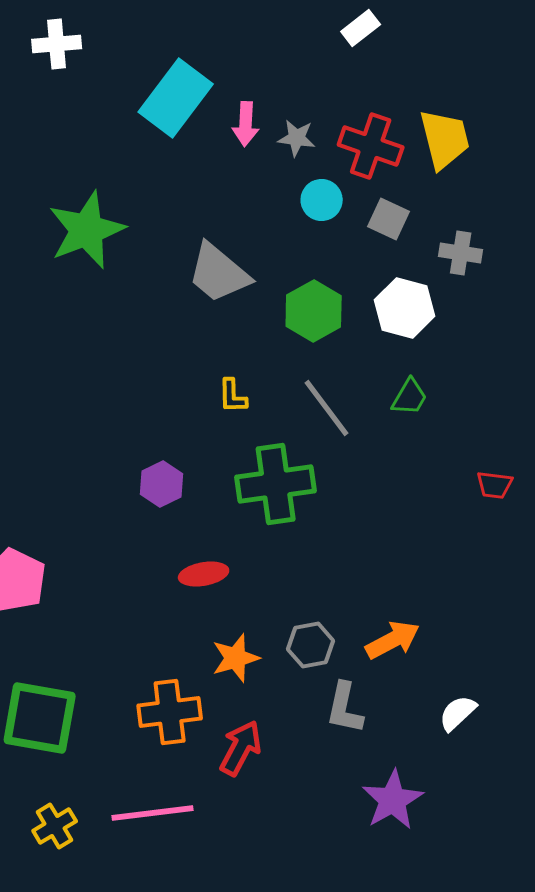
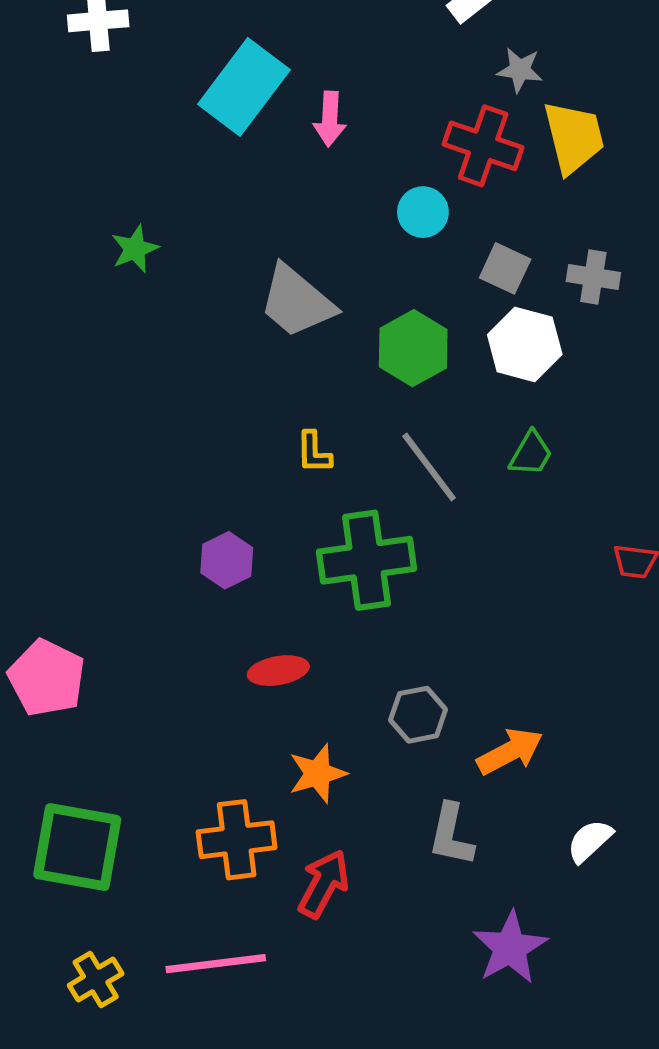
gray star: (297, 138) -> (520, 70), moved
gray square: (389, 219) -> (505, 268), moved
green star: (87, 230) -> (135, 249), size x0.5
gray hexagon: (311, 645) -> (418, 715), moved

